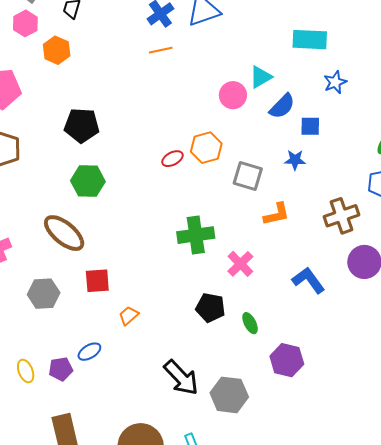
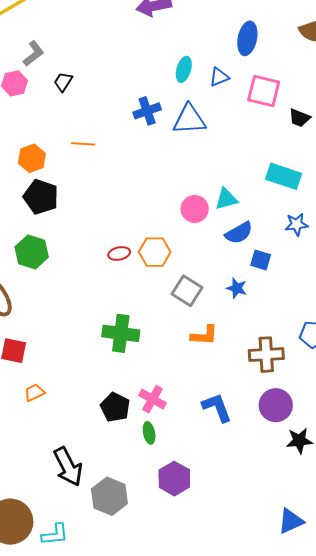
orange hexagon: (57, 50) -> (32, 158), moved
orange line: (161, 50) -> (83, 144), moved
pink cross: (240, 264) -> (152, 399), moved, turned -32

